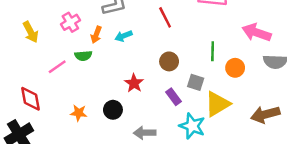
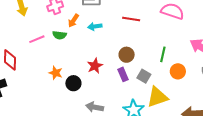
red line: (165, 17) -> (131, 19), turned -66
purple rectangle: (174, 97) -> (123, 74), moved
orange star: (79, 113) -> (56, 73), moved

